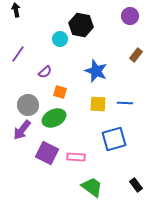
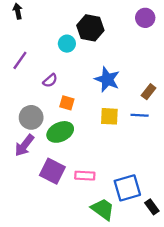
brown rectangle: (136, 55) -> (149, 92), moved
blue square: (114, 139) -> (127, 188), moved

